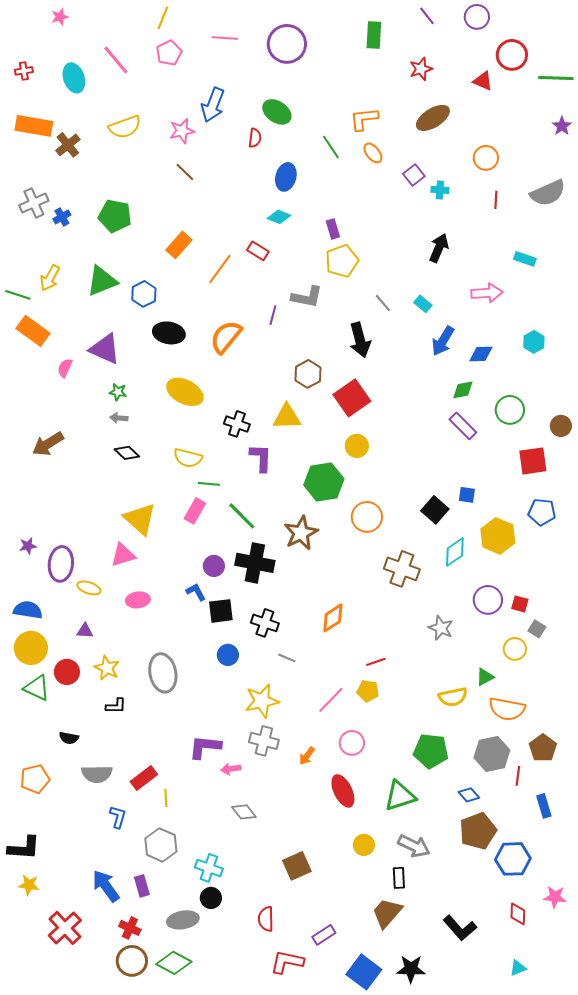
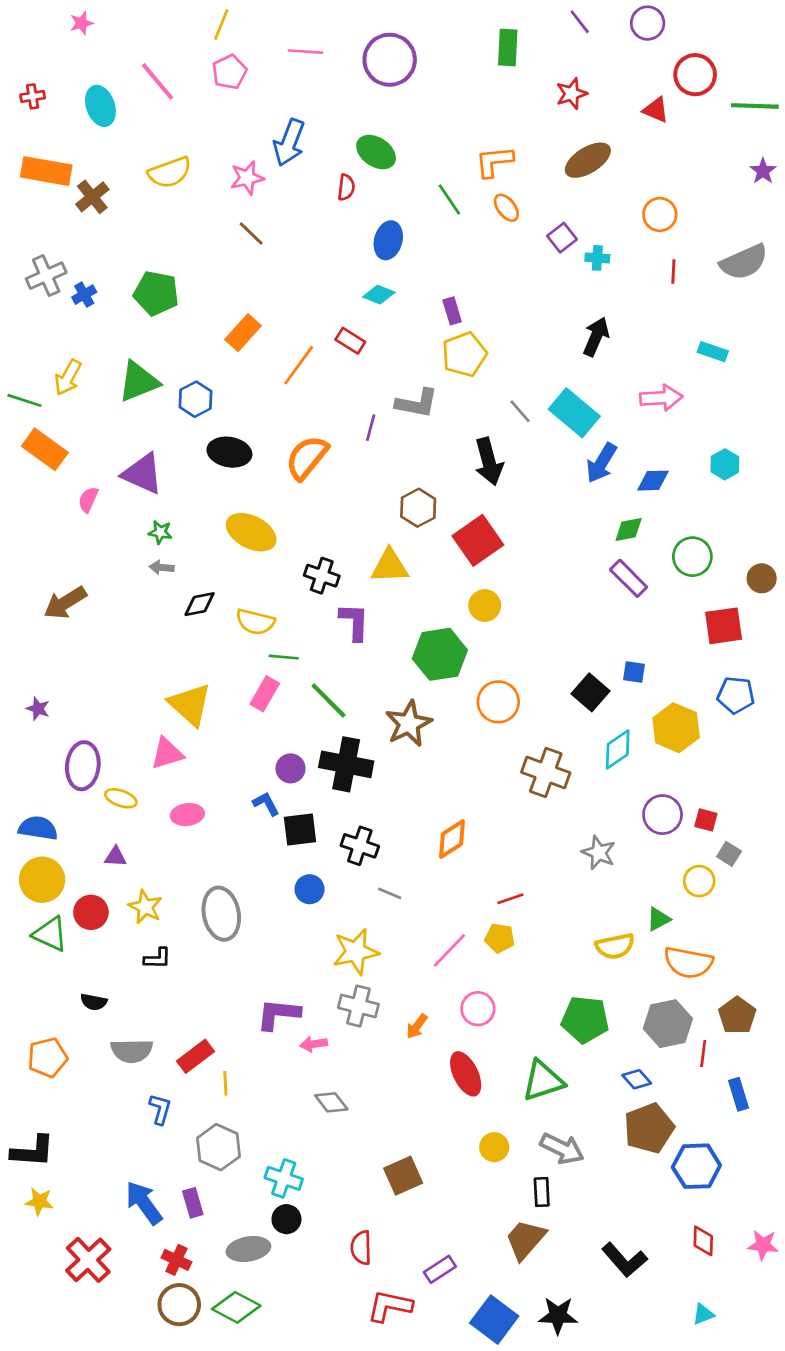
cyan rectangle: (423, 304) -> (574, 413), size x2.0
black diamond: (127, 453) -> (200, 604), moved, turned -55
purple star: (28, 546) -> (38, 709), moved, turned 30
pink star: (555, 897) -> (763, 1245), moved

